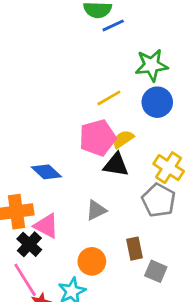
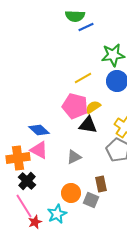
pink pentagon: (98, 138) -> (75, 106), turned 30
pink triangle: (46, 226) -> (39, 150), moved
gray square: (156, 271) -> (91, 200), moved

